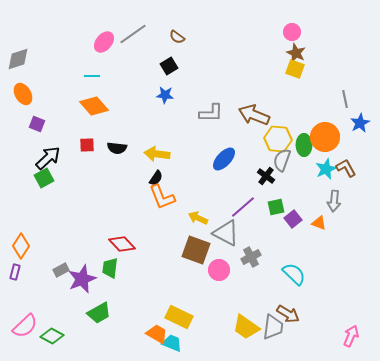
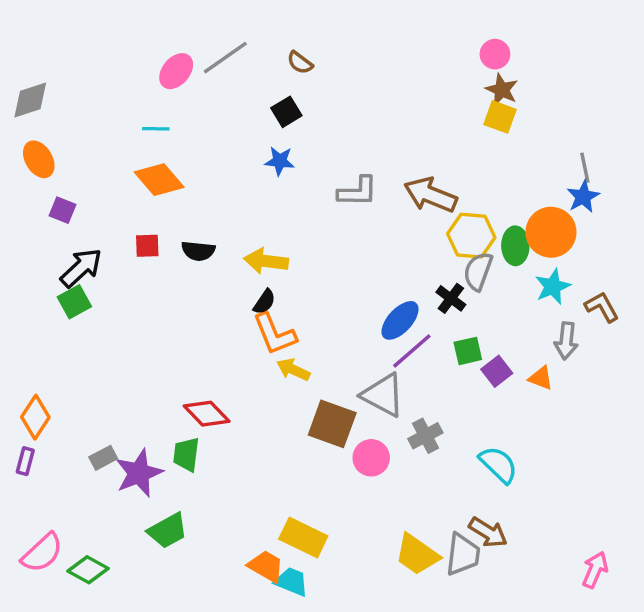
blue star: (360, 123) -> (583, 197), moved
blue ellipse: (224, 159) -> (400, 320), moved
brown L-shape: (346, 168) -> (602, 307), moved
yellow arrow: (198, 218) -> (293, 370), moved

